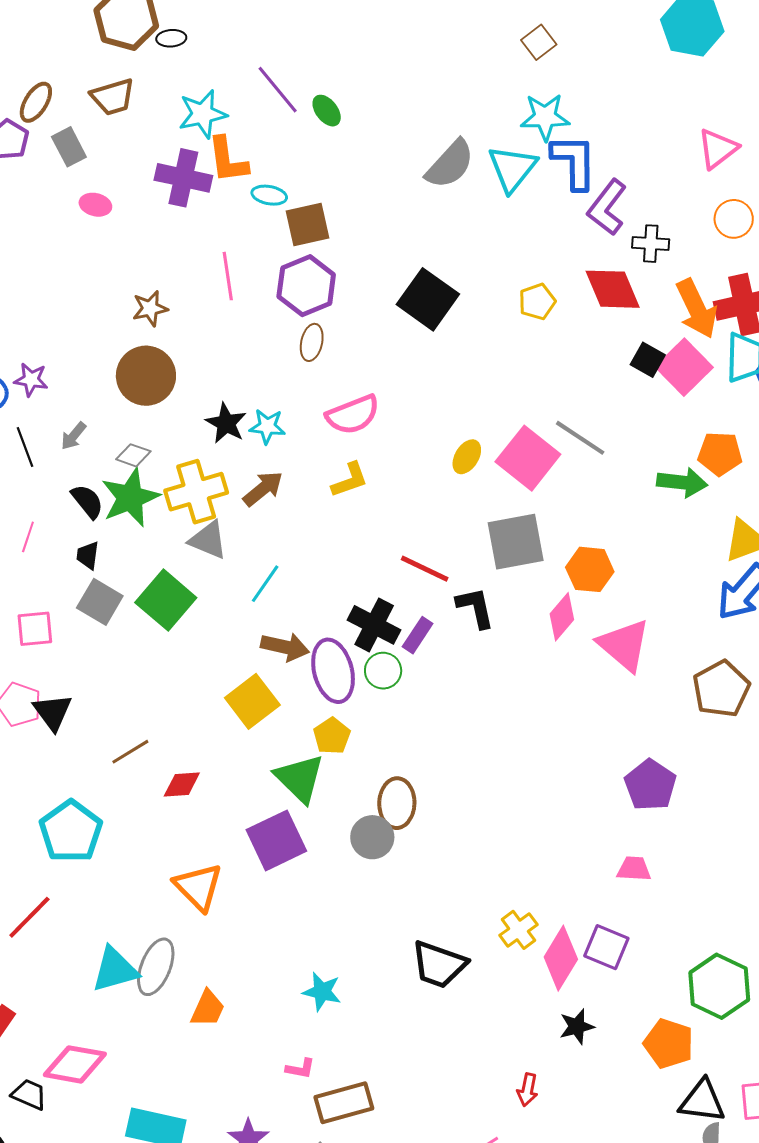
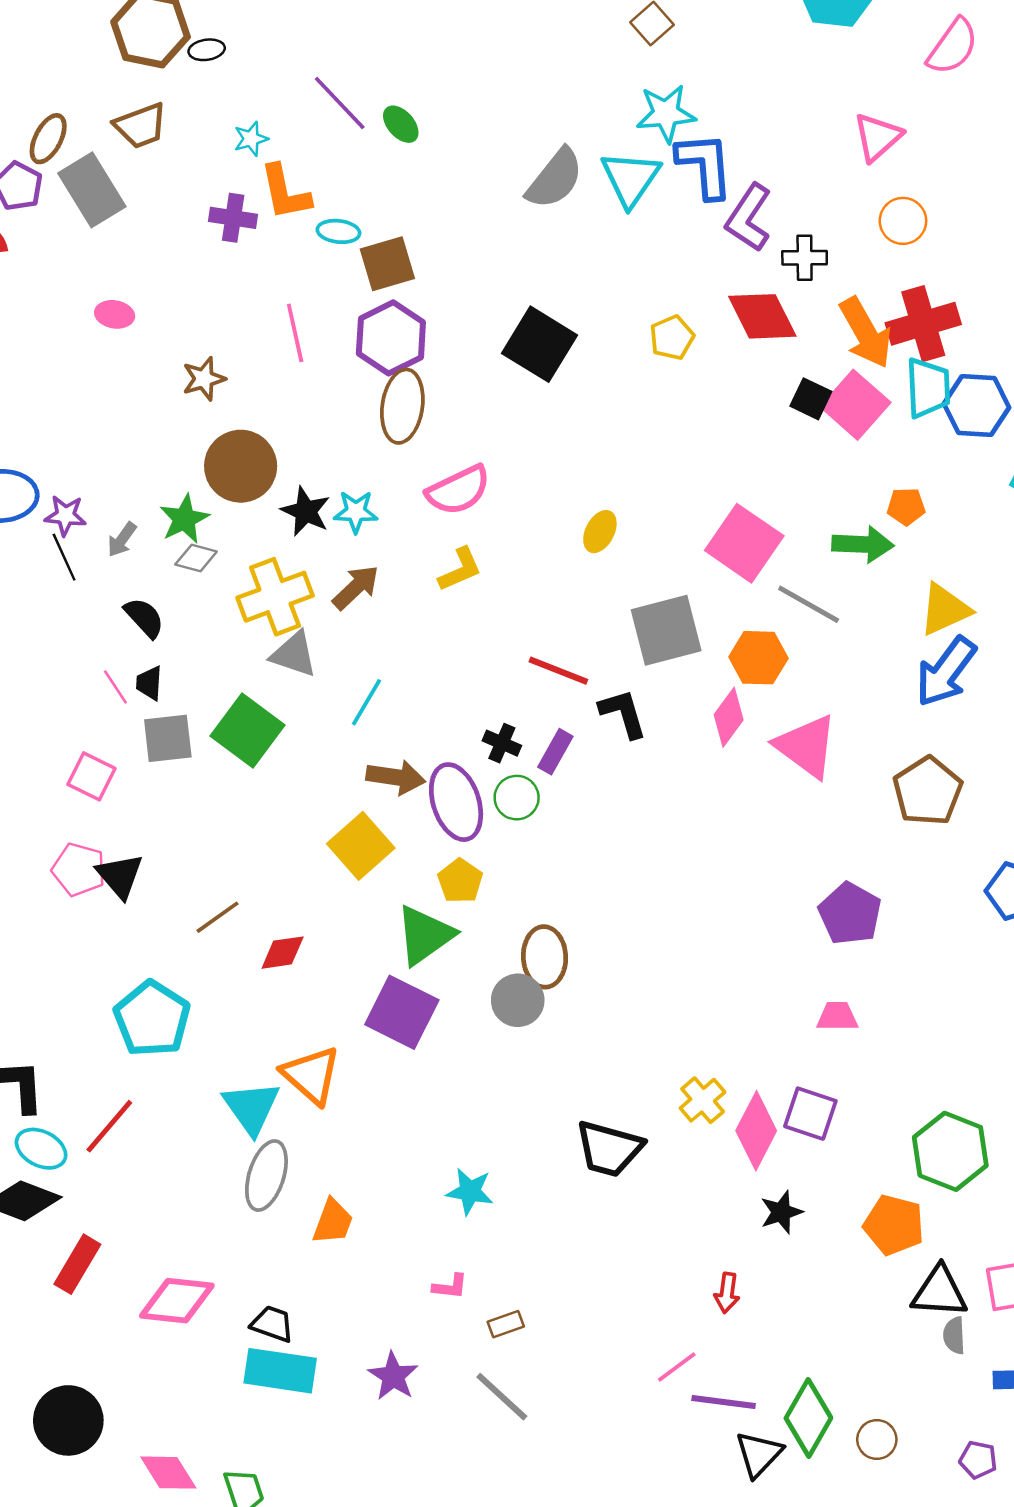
cyan star: (203, 114) -> (251, 139), size x0.6
gray rectangle: (69, 147) -> (92, 190), size x1.5
purple cross: (183, 178) -> (233, 218), size x0.7
pink ellipse: (95, 205) -> (115, 314), moved
brown ellipse: (312, 342) -> (402, 406), size x1.6
brown circle: (146, 376) -> (241, 466), moved
purple star: (31, 380) -> (65, 515), moved
gray line: (580, 438) -> (809, 604), moved
orange pentagon: (720, 454) -> (906, 506), size x0.7
pink square: (528, 458) -> (744, 543), moved
green star: (130, 497) -> (184, 519), moved, size x0.7
pink line: (28, 537) -> (115, 687), moved, turned -48
gray square: (100, 602) -> (168, 738), turned -33
black cross: (374, 625) -> (502, 743), size x0.6
pink square: (35, 629) -> (91, 776), turned 36
green triangle: (300, 778) -> (425, 935), turned 44
purple square: (276, 840) -> (402, 1012), turned -34
cyan triangle: (115, 970) -> (251, 1108), moved, turned -46
black trapezoid: (29, 1094) -> (272, 1324), moved
brown rectangle: (344, 1103) -> (506, 1324), size x0.5

